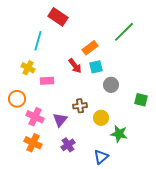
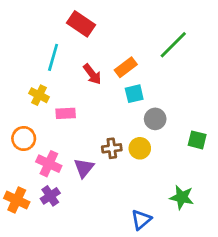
red arrow: (75, 66) -> (92, 74), moved
yellow circle: (101, 118) -> (140, 148), moved
green star: (119, 134) -> (182, 197), moved
orange cross: (33, 143) -> (17, 200), moved
purple cross: (68, 145) -> (50, 196), moved

